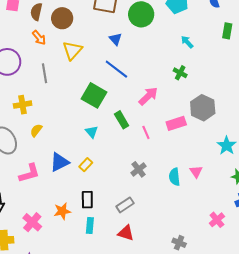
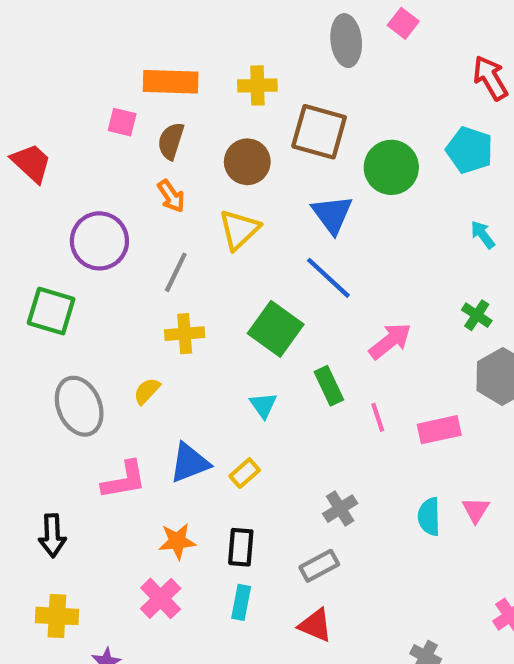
brown circle: (62, 18) -> (247, 162), moved
blue triangle: (115, 39) -> (332, 214), size x1.5
gray line: (45, 73) -> (176, 272), turned 30
green cross: (180, 73) -> (477, 315), moved
yellow cross: (23, 105) -> (185, 334), moved
pink rectangle: (176, 123) -> (439, 430), moved
gray cross: (139, 169) -> (340, 509), moved
orange star: (62, 211) -> (177, 541), moved
pink cross: (32, 222) -> (161, 598), moved

